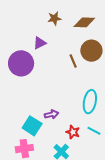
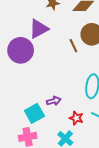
purple triangle: (40, 43) -> (39, 29), size x1.5
cyan square: (32, 126) -> (34, 113), turned 30

